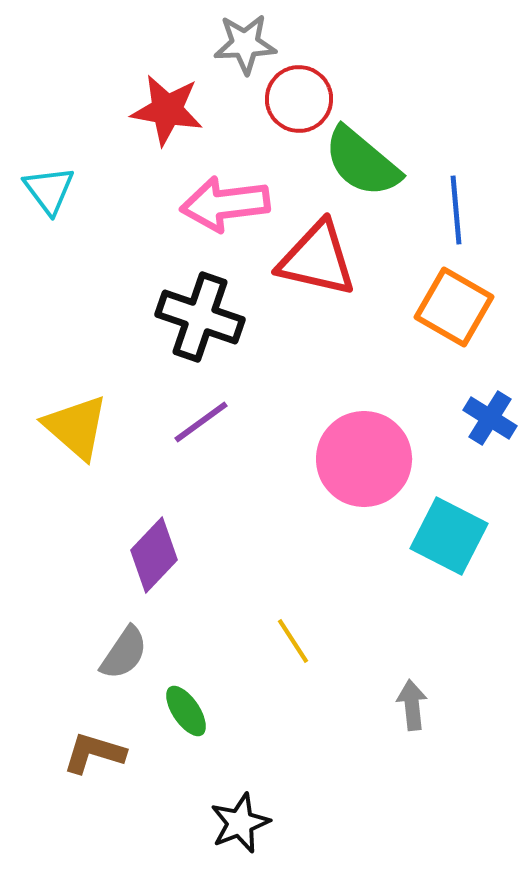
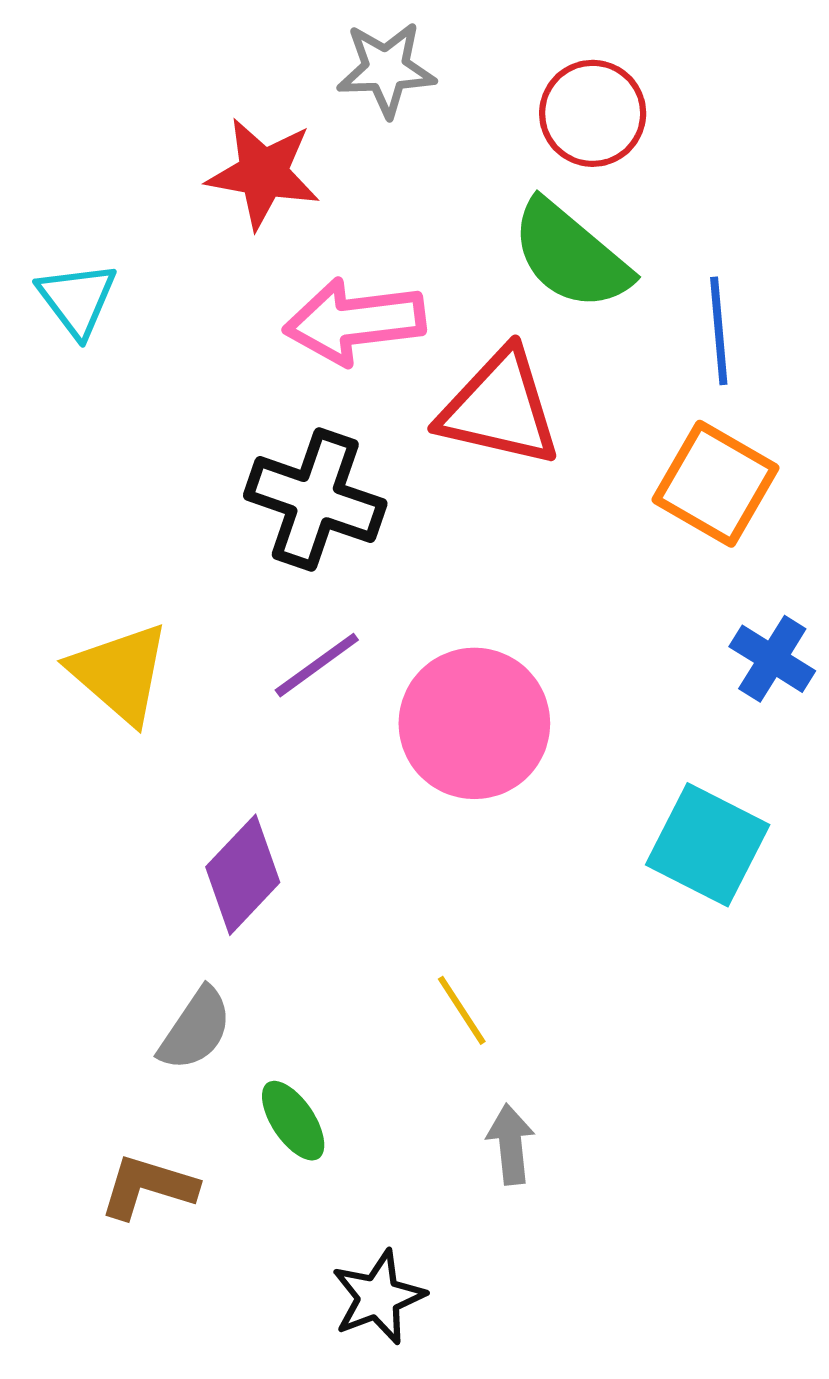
red circle: (299, 99) -> (593, 113), moved
pink circle: (364, 459) -> (474, 723), moved
gray arrow: (412, 705) -> (511, 1144), moved

